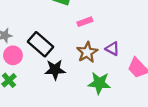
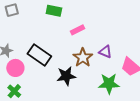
black star: (55, 70) -> (66, 76), moved
green star: (99, 83) -> (109, 84), moved

